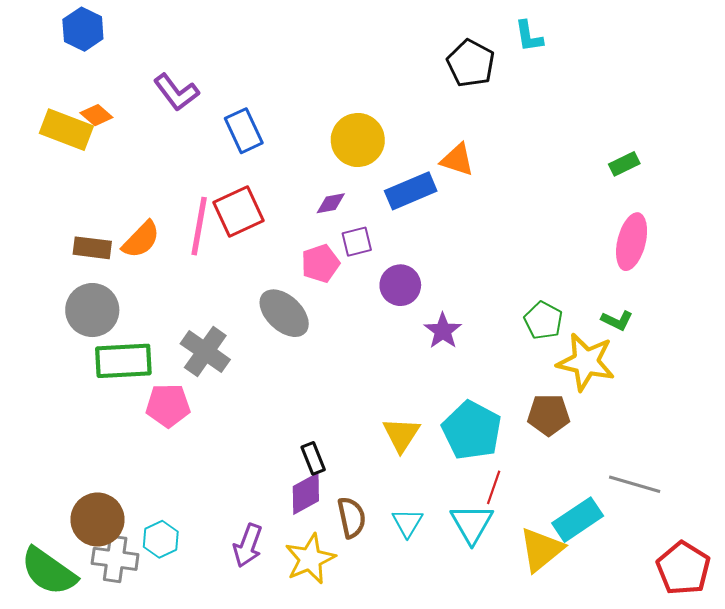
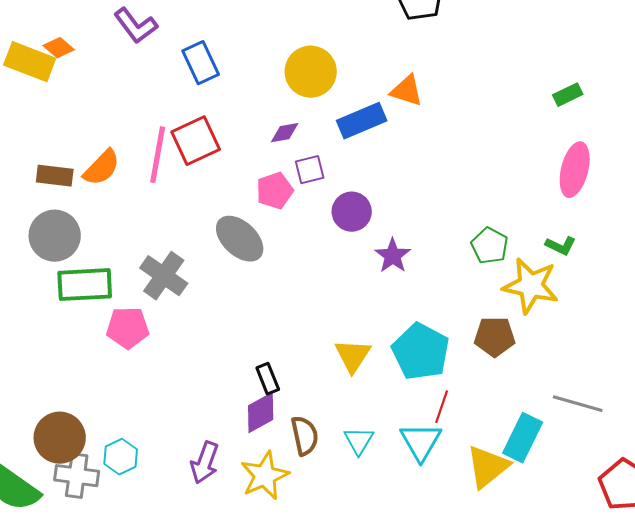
cyan rectangle: (578, 520) -> (523, 438), turned -30

